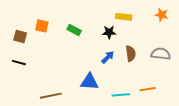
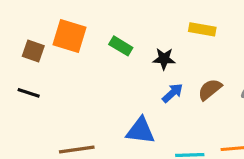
orange square: (42, 26) -> (69, 36), size x1.5
black star: (109, 32) -> (164, 59), moved
brown semicircle: (131, 54) -> (210, 89), turned -126

